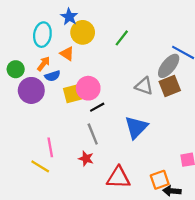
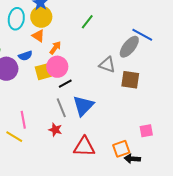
yellow circle: (83, 32) -> (41, 17), moved
orange arrow: (44, 64) -> (55, 48), moved
brown square: (170, 86) -> (130, 80), moved, turned 30
blue triangle: (136, 127) -> (83, 106), moved

